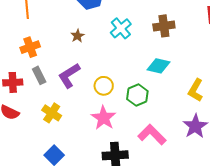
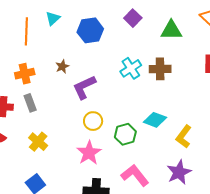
cyan cross: (121, 28) -> (131, 68), moved
brown star: (78, 36) -> (62, 66), moved
cyan diamond: (158, 66) -> (155, 120), moved
purple L-shape: (69, 76) -> (84, 87), moved

